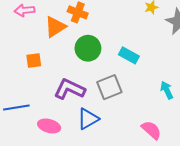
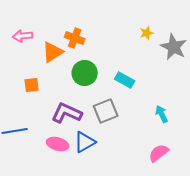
pink ellipse: (49, 126) -> (58, 144), moved
pink semicircle: (151, 130) -> (159, 153), moved, turned -80

